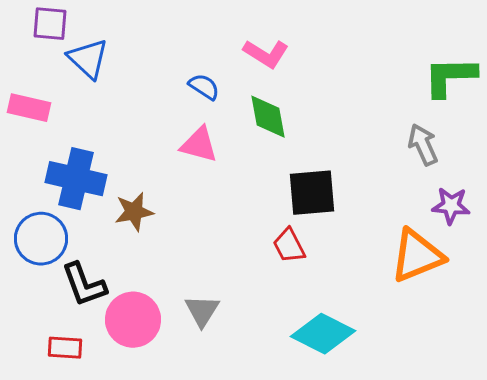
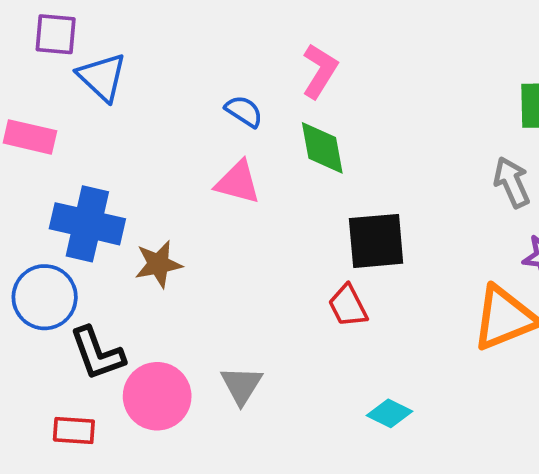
pink L-shape: (266, 54) -> (320, 71), turned -90
cyan diamond: (323, 334) -> (390, 413), size x0.6

